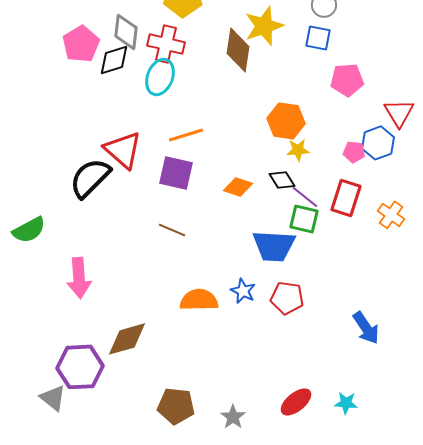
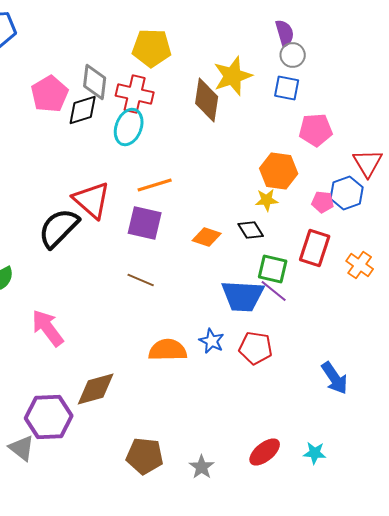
orange hexagon: (286, 121) -> (279, 171), moved
purple line: (305, 197) -> (274, 291), moved
pink arrow: (79, 278) -> (48, 328), turned 147

